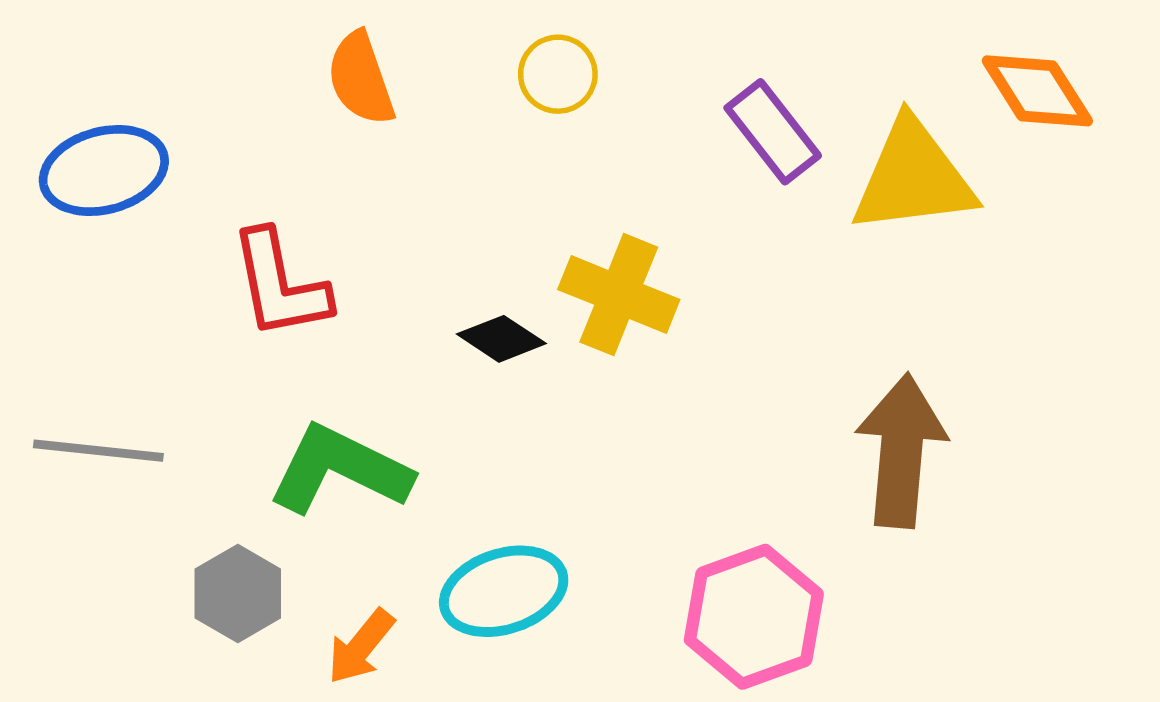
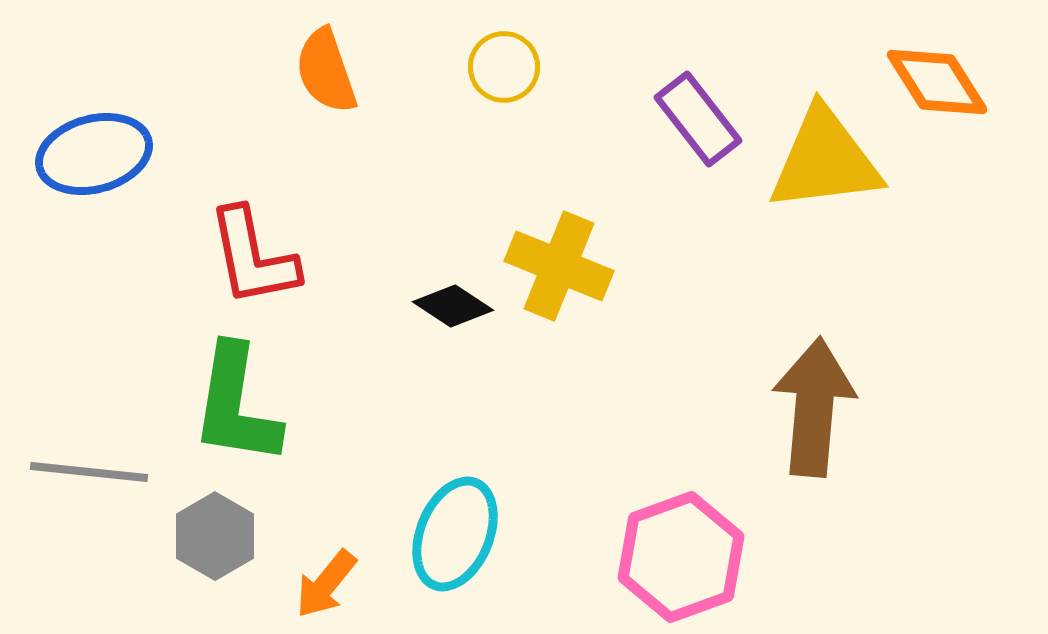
gray line: (98, 451) -> (89, 472), moved
green L-shape: (340, 469) -> (236, 405), moved, turned -107
cyan ellipse: (504, 591) -> (455, 534), turned -50

